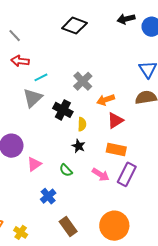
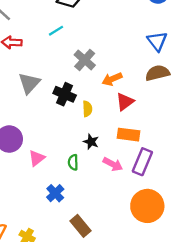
cyan line: (41, 77) -> (56, 31), moved
black star: (78, 146) -> (91, 142), moved
green semicircle: (66, 170) -> (73, 162), turned 48
orange circle: (114, 226) -> (147, 206), moved

